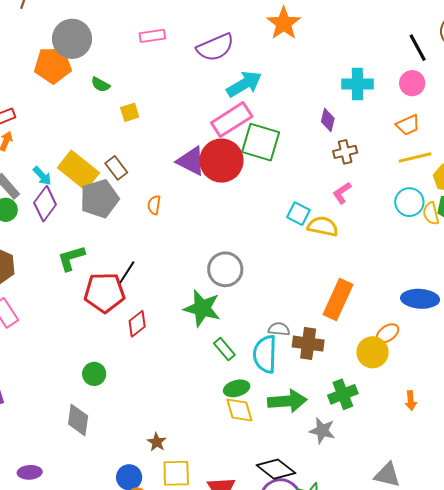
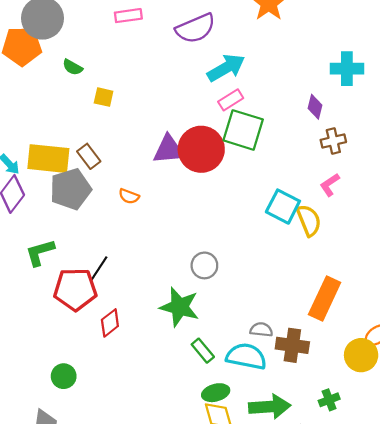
yellow square: (130, 112) -> (104, 97), turned 30
pink rectangle: (232, 120) -> (231, 100), moved, size x0.6
purple triangle: (191, 161) -> (169, 150), turned -32
yellow rectangle: (78, 170) -> (48, 159), turned -33
orange semicircle: (154, 205) -> (129, 196), turned -78
cyan square: (298, 214) -> (283, 207), size x1.4
yellow semicircle: (323, 226) -> (309, 220), turned 56
gray circle: (225, 269) -> (204, 265), size x0.7
cyan semicircle: (265, 354) -> (246, 356), turned 99
green cross: (343, 394) -> (329, 400), size x0.7

